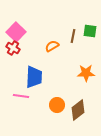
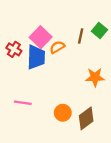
green square: (90, 31) -> (99, 30), turned 32
pink square: (16, 32) -> (41, 37), moved
blue trapezoid: (34, 77) -> (36, 57), moved

